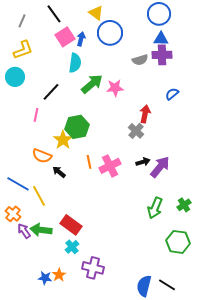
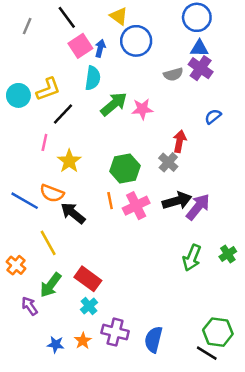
yellow L-shape: (23, 50) -> (48, 89), moved
purple cross: (162, 55) -> (201, 68), turned 36
green hexagon: (77, 127) -> (125, 169), moved
yellow star: (63, 140) -> (69, 161), moved
black arrow: (143, 162) -> (177, 201), size x1.6
black arrow: (59, 172) -> (73, 213), size x1.5
blue line: (18, 184) -> (25, 201), moved
green arrow: (41, 230) -> (51, 285), turned -60
purple arrow: (24, 231) -> (30, 306), moved
green hexagon: (178, 242) -> (218, 332), moved
orange star: (59, 275) -> (83, 341), moved
blue semicircle: (144, 286) -> (153, 339), moved

